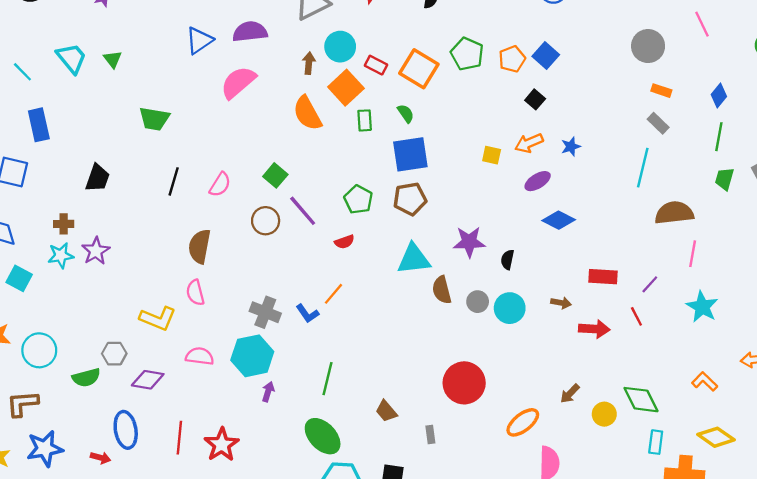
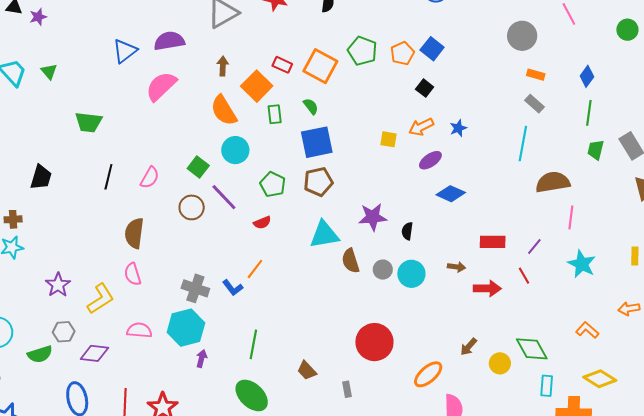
cyan circle: (340, 47) -> (235, 150), moved
purple star: (96, 251) -> (58, 285), moved
yellow L-shape: (158, 318) -> (101, 299), turned -52

